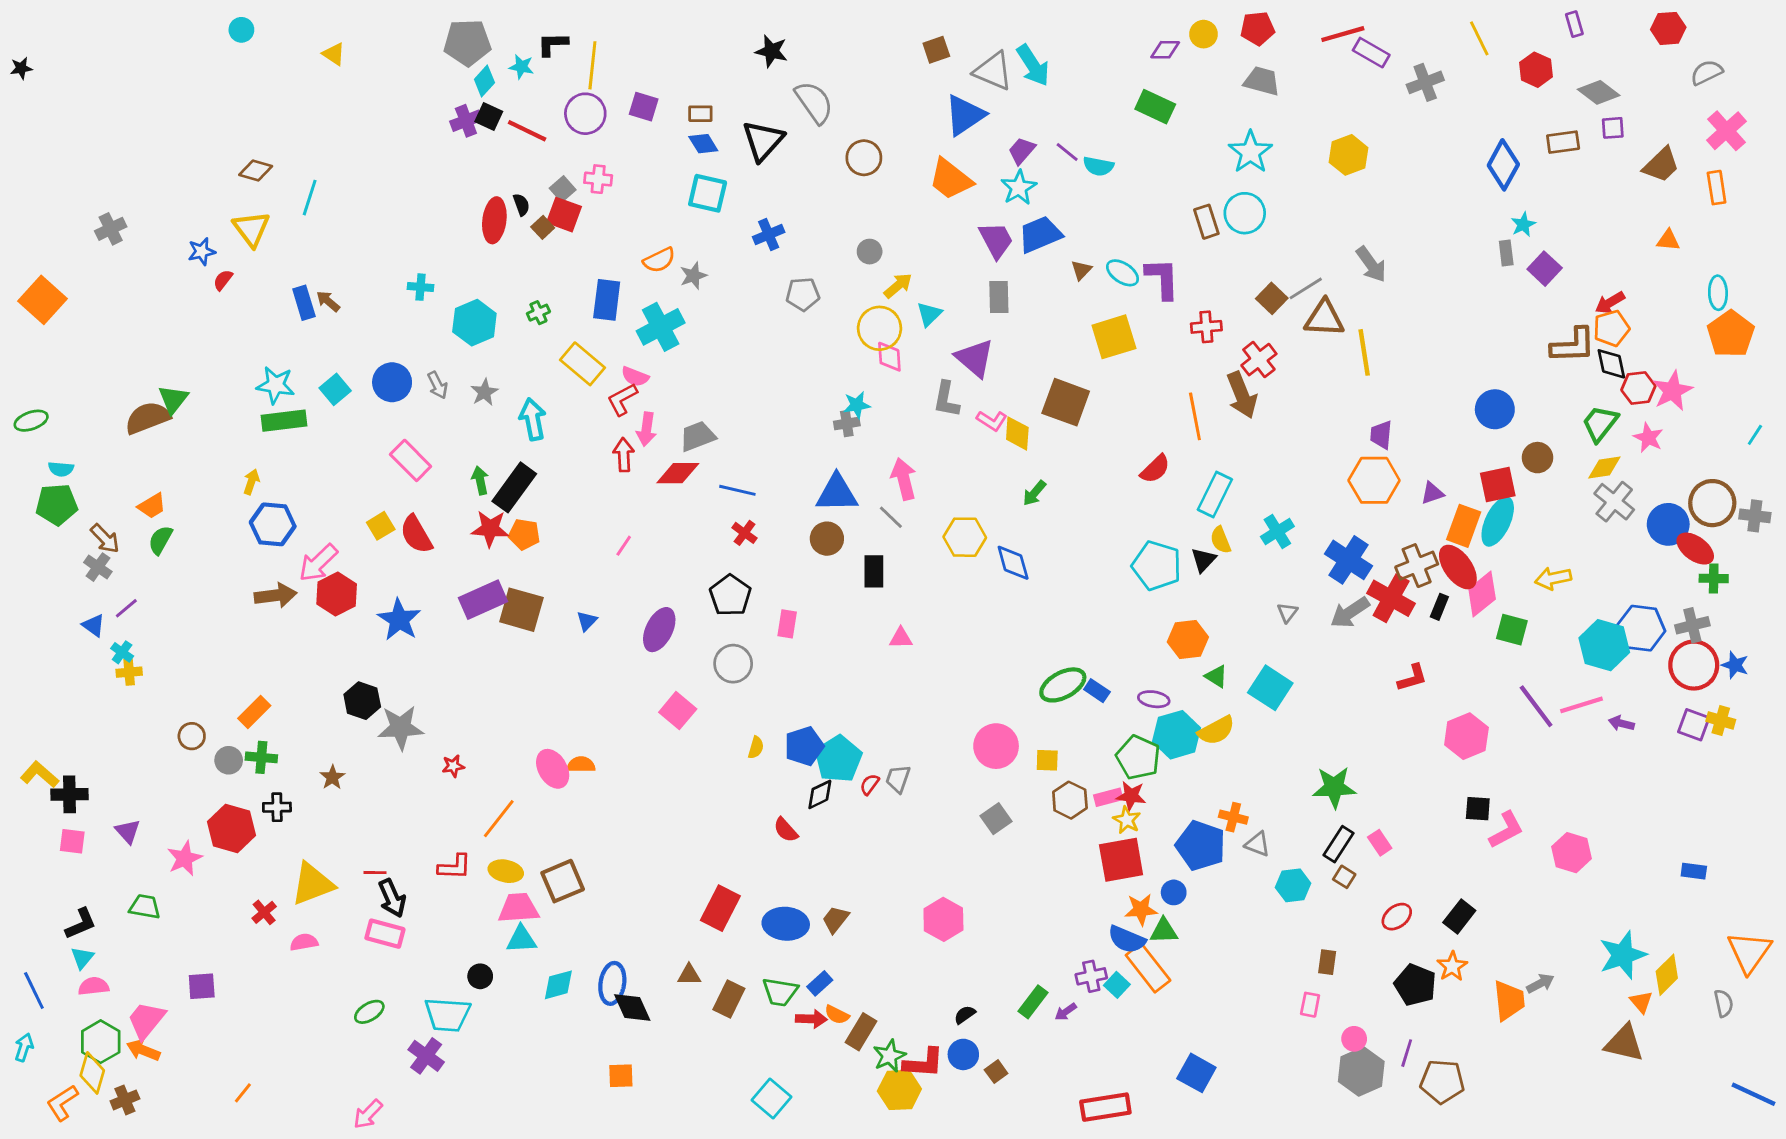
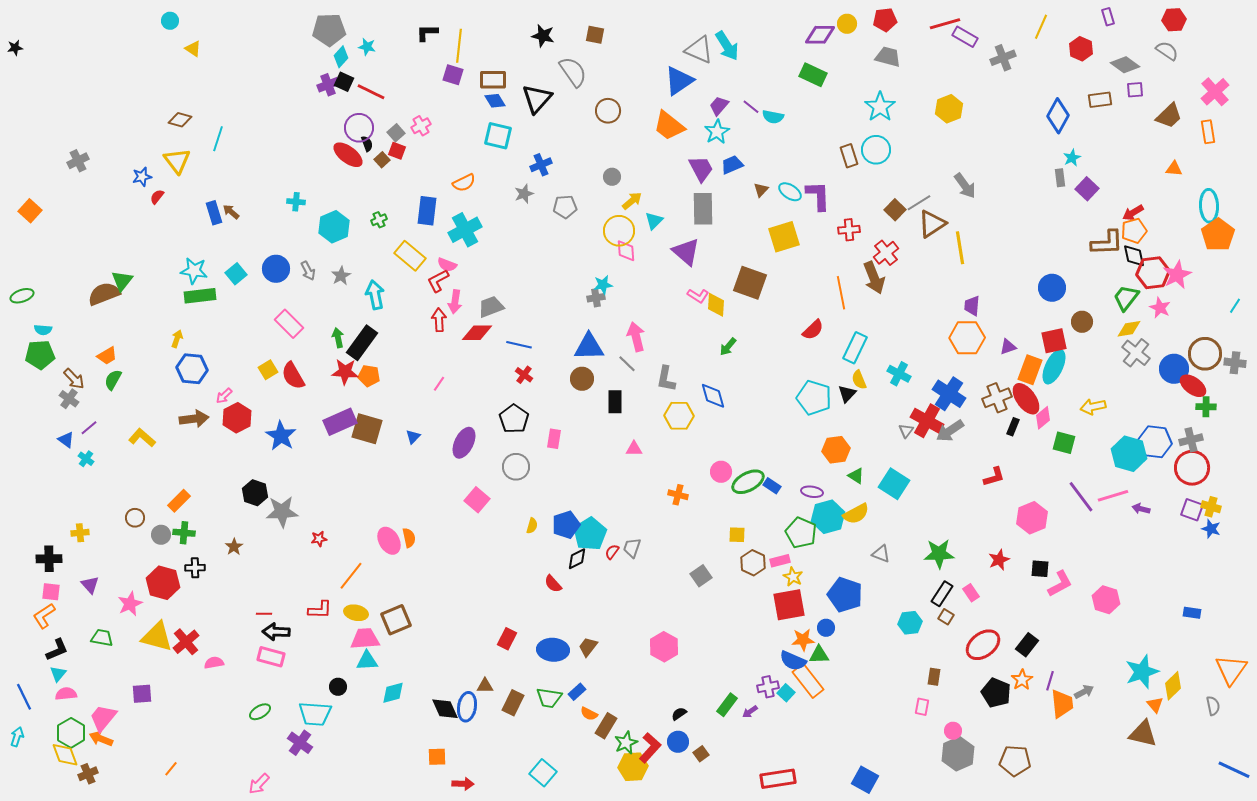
yellow line: (1479, 38) -> (1041, 27), turned 50
black L-shape: (553, 44) -> (427, 33), moved
brown square: (936, 50) -> (595, 35), moved, turned 30
purple diamond: (1165, 50) -> (820, 35), size x1.4
yellow triangle: (334, 54) -> (193, 49), moved
yellow line: (592, 65) -> (459, 46), moved
gray semicircle: (1707, 72) -> (1167, 51), moved, turned 60
purple circle: (585, 114) -> (359, 128), moved
brown rectangle: (700, 114) -> (493, 80), size x1.5
pink cross: (598, 179) -> (421, 126), turned -36
red square: (564, 215) -> (397, 151), size x0.7
red ellipse: (494, 220) -> (348, 155), turned -60
blue trapezoid: (1040, 234) -> (732, 165), size x0.7
gray star: (693, 276) -> (524, 194), moved
cyan ellipse: (1718, 293) -> (1209, 206), size x1.4
gray rectangle: (999, 297) -> (703, 209), size x1.4
orange square: (42, 300) -> (30, 211), size x0.7
brown triangle: (1324, 318) -> (932, 224), turned -36
red hexagon: (1638, 388) -> (1153, 273), size x1.4
gray L-shape: (946, 399) -> (666, 379), moved
cyan cross: (1277, 531) -> (899, 374), turned -30
yellow hexagon: (965, 537) -> (679, 416), moved
pink arrow: (318, 563) -> (224, 396), size x0.6
pink diamond: (1482, 594) -> (1043, 418), size x0.7
red cross: (1391, 598) -> (927, 421), moved
blue star: (1735, 665) -> (1211, 529), moved
yellow cross: (129, 672) -> (80, 533), moved
pink circle: (996, 746) -> (721, 472), moved, size x0.7
orange semicircle: (581, 765) -> (409, 538), turned 78
yellow L-shape: (40, 774) -> (142, 438), moved
red star: (1131, 796) -> (999, 560), moved, turned -30
orange cross: (1233, 817) -> (678, 495), moved
gray triangle: (1258, 844) -> (881, 554), moved
yellow triangle: (312, 884) -> (157, 637), moved, turned 36
black arrow: (392, 898) -> (276, 632), turned 116
red rectangle: (720, 908) -> (507, 639), size x0.7
red cross: (264, 912) -> (186, 642), size x1.5
red ellipse: (1397, 917) -> (983, 645), size x1.6
blue ellipse: (612, 983) -> (467, 707), moved
red arrow: (811, 1019) -> (463, 784), moved
purple line: (1407, 1053) -> (1050, 681), moved
red L-shape: (924, 1063) -> (650, 748), turned -52
yellow diamond: (92, 1073) -> (65, 755), turned -36
blue square: (1196, 1073) -> (865, 780), moved
orange L-shape: (62, 1103) -> (44, 616), moved

